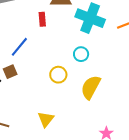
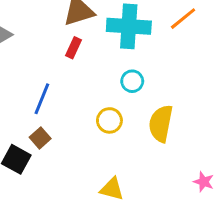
red rectangle: (42, 19) -> (73, 48), moved, turned 48
yellow triangle: (46, 119) -> (112, 189), turned -36

